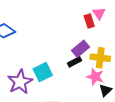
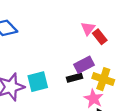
pink triangle: (99, 13) -> (88, 28), moved
red rectangle: (89, 21) -> (100, 37), turned -32

